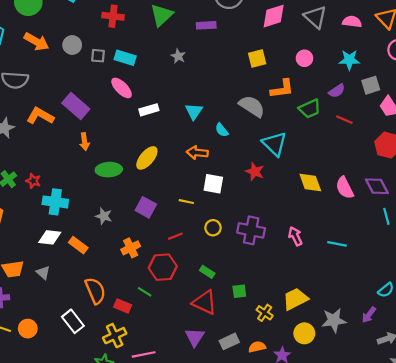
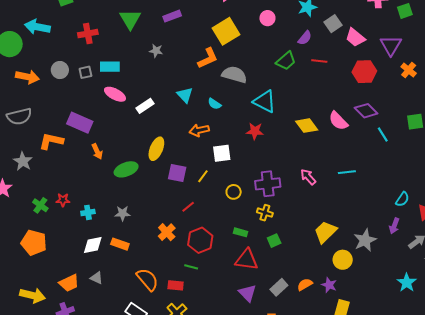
yellow square: (257, 59) -> (226, 31), size x1.5
orange L-shape: (282, 89) -> (208, 58), moved
cyan cross: (55, 202) -> (88, 212), size x0.6
yellow line: (186, 202) -> (203, 176), turned -48
purple square: (146, 207) -> (177, 173), moved
gray star: (104, 216) -> (122, 213), moved
red line: (175, 236) -> (188, 207), moved
yellow cross: (265, 313) -> (265, 213), moved

